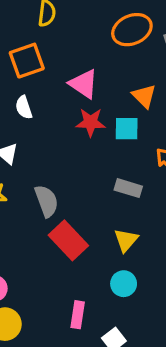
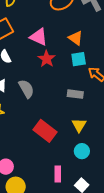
red star: (91, 122) -> (47, 59), turned -30
cyan square: (127, 129) -> (79, 59), moved
gray semicircle: (46, 201) -> (26, 89), moved

